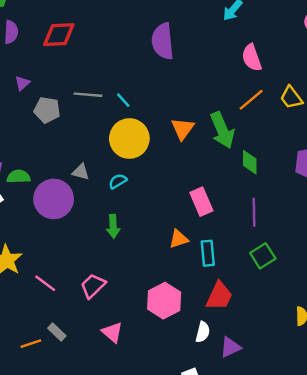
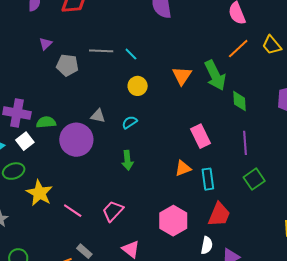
yellow circle: (129, 138) -> (138, 86), size x0.6

